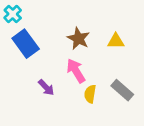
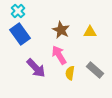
cyan cross: (13, 14) -> (18, 11), moved
purple arrow: (46, 87) -> (36, 68), size x1.5

